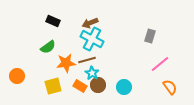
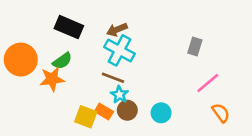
black rectangle: (53, 21) -> (69, 27), size x1.5
brown line: (87, 60) -> (113, 78), turned 36
orange star: (66, 63) -> (52, 79), moved
orange circle: (17, 76) -> (21, 60), moved, size x1.6
yellow square: (53, 86) -> (86, 117), moved, turned 36

